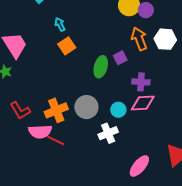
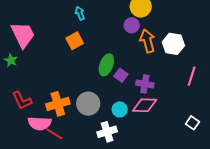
purple circle: (146, 10) -> (132, 25), moved
cyan arrow: (60, 24) -> (80, 13), moved
purple square: (120, 58) -> (121, 75), moved, turned -32

